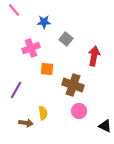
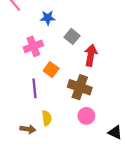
red arrow: (94, 56) -> (91, 55), moved
orange square: (47, 69) -> (51, 70), turned 32
purple line: (16, 90) -> (35, 88), moved, turned -36

